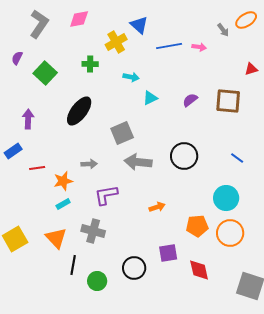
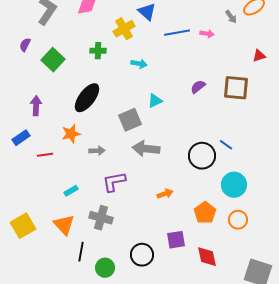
cyan triangle: (150, 98) -> (155, 101), moved
black circle: (184, 156) -> (202, 156), moved
blue line: (237, 158) -> (226, 145), moved
orange star: (63, 181) -> (71, 134), moved
orange pentagon: (197, 226) -> (205, 213), turned -30
orange circle: (230, 233) -> (238, 220), size x0.7

